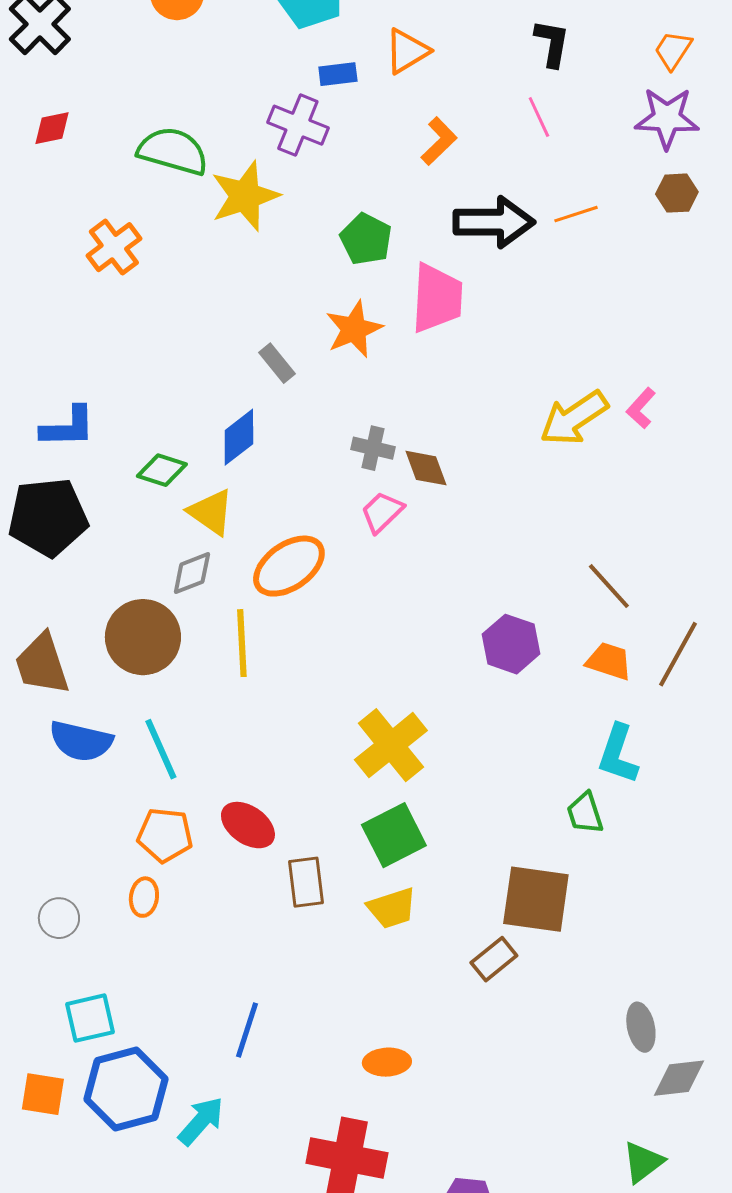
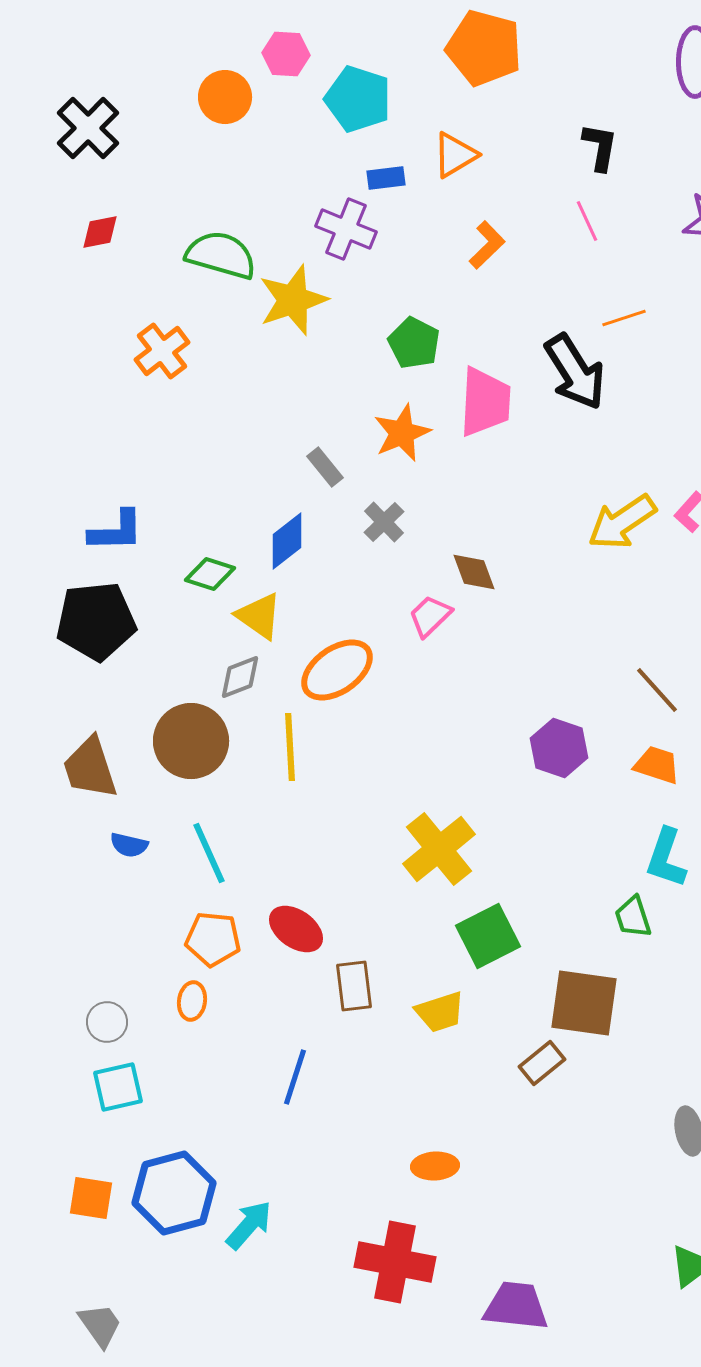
black arrow: (494, 222) -> (575, 372), moved, turned 58
gray cross: (373, 448) -> (384, 522), moved, turned 33
blue semicircle: (81, 741) -> (129, 845), size x0.6
green square: (394, 835) -> (488, 936), moved
cyan square: (90, 1018) -> (118, 1087), moved
blue line: (247, 1030) -> (295, 1077), moved

